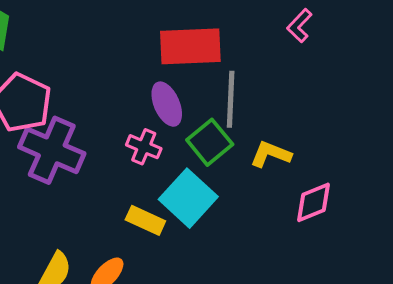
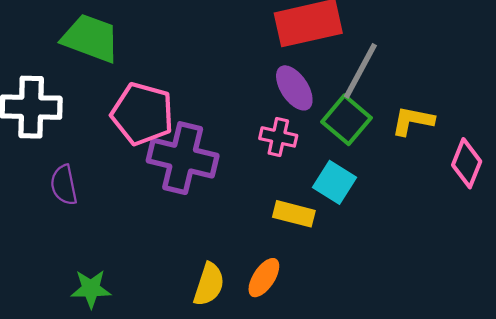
gray line: (231, 99) -> (360, 71), turned 36
cyan square: (188, 198) -> (335, 182), size x0.7
pink diamond: (314, 202) -> (467, 163), turned -36

